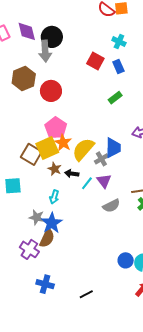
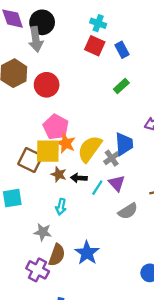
cyan cross: (119, 42) -> (98, 23), moved
yellow square: (47, 148) -> (48, 151), turned 30
blue star: (52, 223) -> (87, 253), moved

